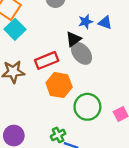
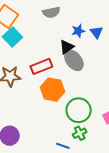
blue triangle: (105, 23) -> (96, 32), turned 32
green cross: (58, 135) -> (80, 133), moved

